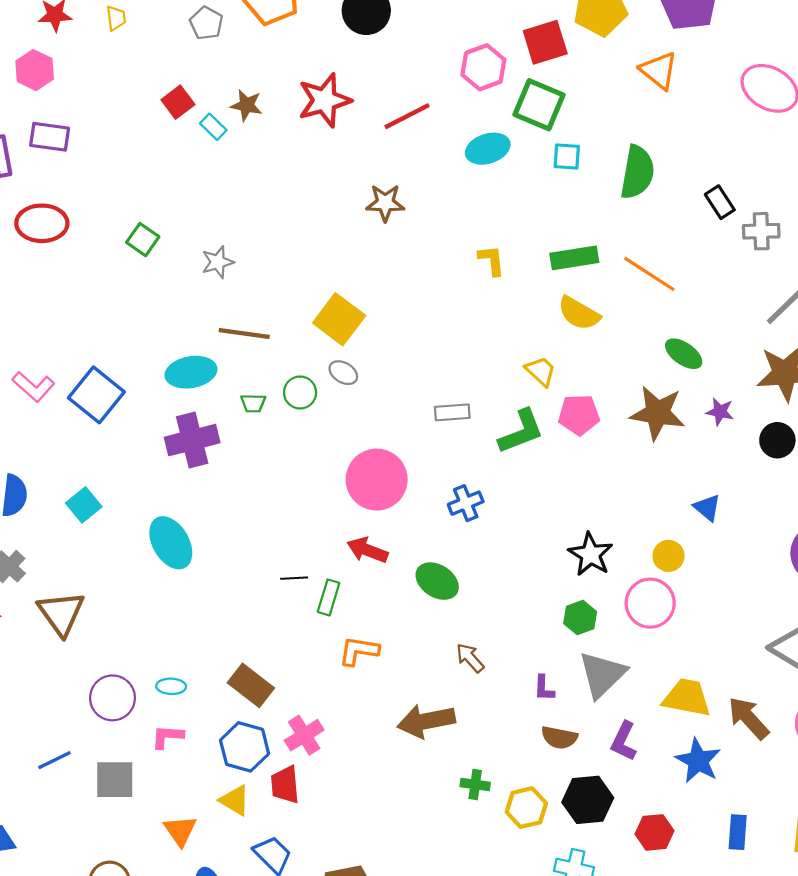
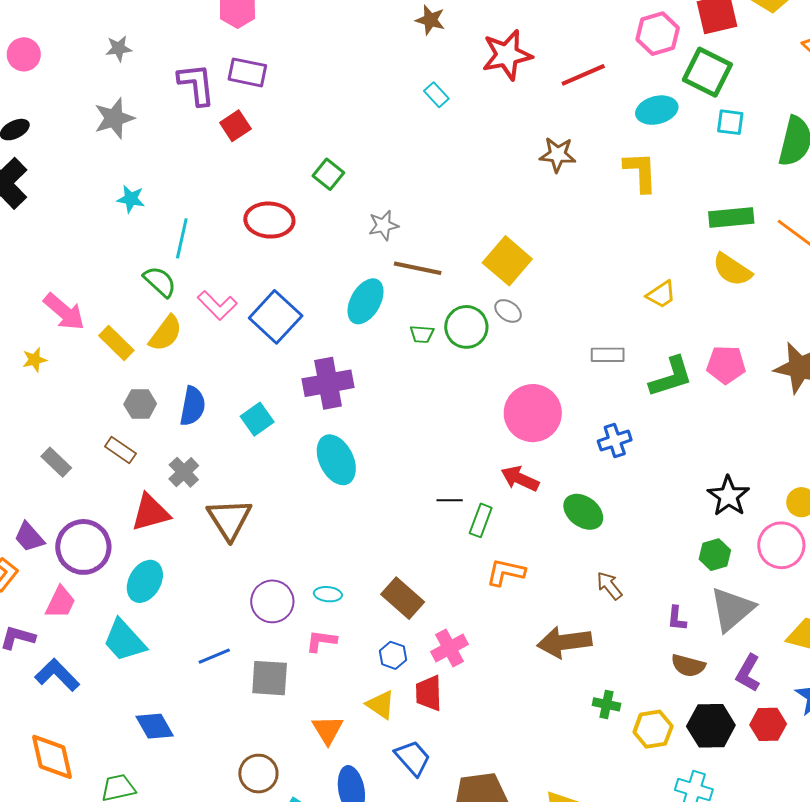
red square: (178, 102) -> (235, 126), moved
brown star: (246, 105) -> (430, 20), moved
cyan rectangle: (213, 127) -> (436, 95), moved
red ellipse: (42, 223) -> (269, 220), moved
yellow L-shape: (492, 260) -> (641, 172), moved, size x1.4
gray star: (218, 262) -> (383, 225), moved
yellow trapezoid: (541, 371) -> (661, 294), moved, turned 100
cyan ellipse: (191, 372) -> (366, 301), turned -54
green circle: (300, 392) -> (466, 327), size x1.4
purple cross: (192, 440) -> (328, 383), moved
blue hexagon: (245, 747) -> (393, 655), size x0.6
red hexagon: (654, 832) -> (768, 724), moved

